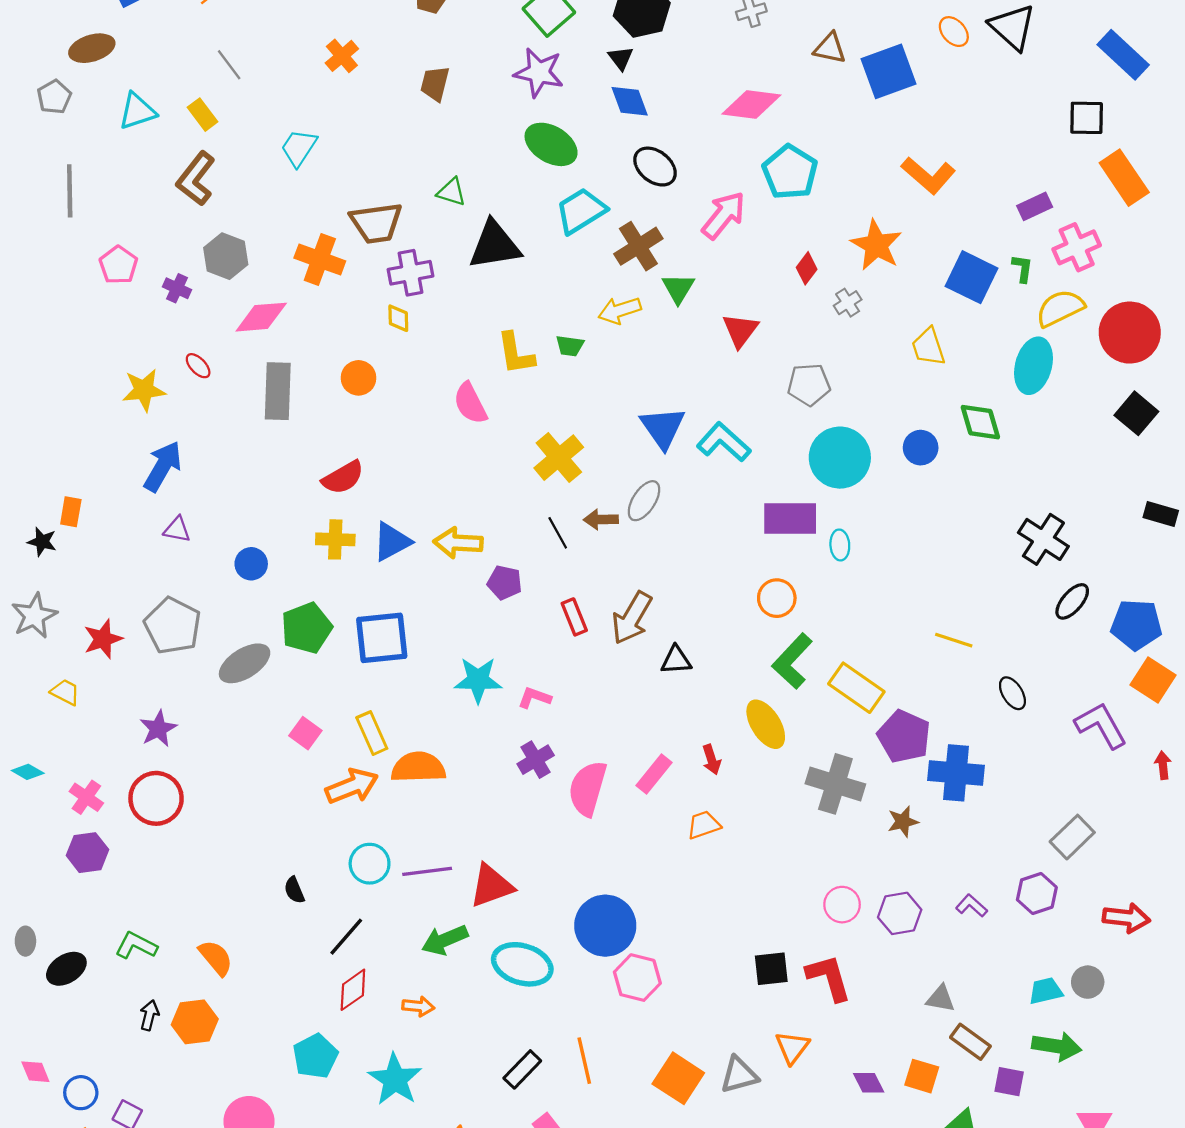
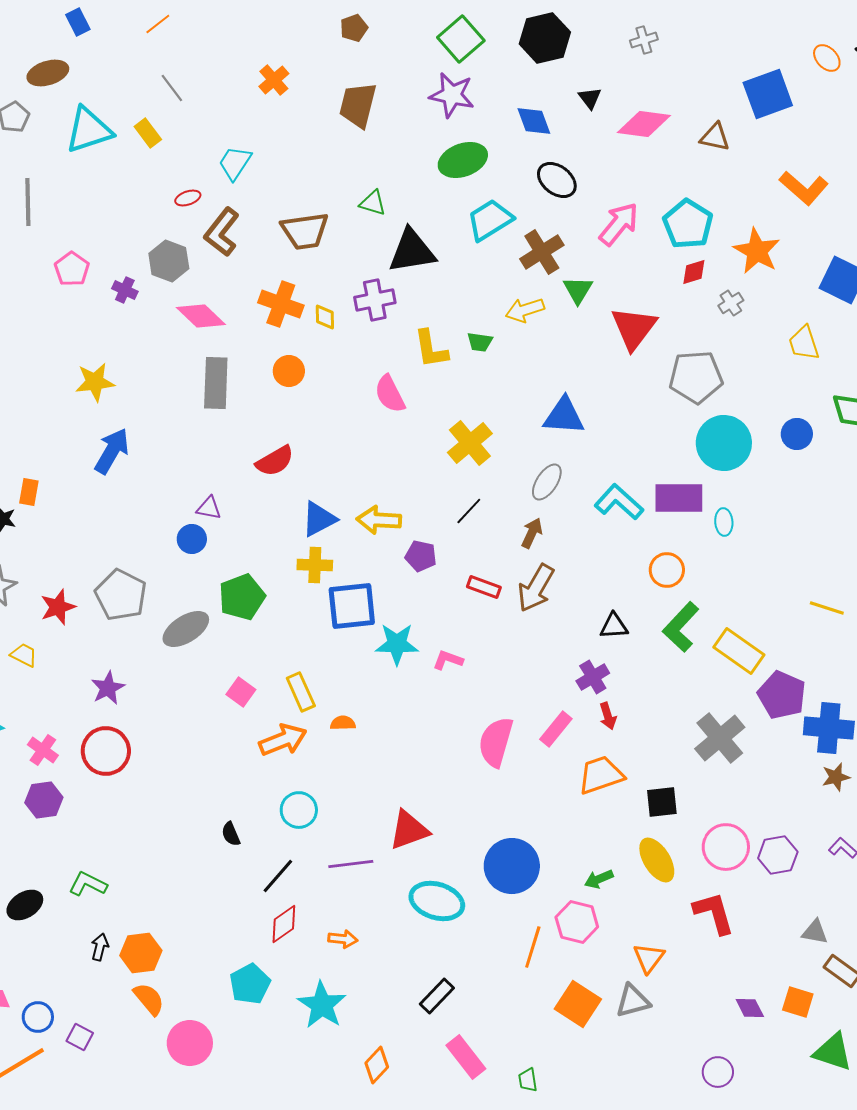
brown triangle: (830, 48) -> (715, 137), moved
black triangle: (621, 58) -> (590, 98), moved
brown trapezoid: (435, 84) -> (358, 105), size x1.4
cyan triangle: (137, 111) -> (89, 130), size x1.4
green ellipse: (551, 144) -> (463, 160), turned -51
cyan pentagon: (790, 172) -> (688, 224), moved
brown L-shape: (196, 179) -> (222, 232), moved
orange cross: (320, 259) -> (281, 304), moved
red diamond: (807, 268) -> (694, 272), turned 36
purple cross: (411, 273) -> (375, 300), moved
pink diamond: (261, 317) -> (201, 316), turned 48
red triangle: (740, 330) -> (634, 328), size x1.4
red ellipse: (198, 366) -> (188, 198), moved, turned -65
gray pentagon: (809, 385) -> (696, 377), size x1.4
blue triangle: (663, 428) -> (564, 416), turned -51
cyan L-shape: (724, 442) -> (619, 502), moved
brown arrow: (601, 520) -> (532, 533), moved, turned 116
purple triangle: (177, 529) -> (209, 508), moved
black line: (558, 533) -> (469, 511), turned 72
yellow cross: (335, 539) -> (315, 565), moved
red rectangle: (574, 617) -> (484, 587), turned -48
blue square: (382, 638) -> (352, 606), moved
black triangle: (676, 660) -> (614, 626), moved
yellow ellipse: (766, 724) -> (657, 860), moved
purple cross: (536, 760) -> (593, 677), moved
orange semicircle: (418, 767) -> (343, 723), size x0.5
gray cross: (835, 784) -> (720, 738), turned 33
brown star: (903, 822) -> (836, 777), moved
orange trapezoid: (704, 825) -> (601, 775), size x1.5
purple line: (427, 871) -> (351, 864), moved
pink circle: (842, 905) -> (726, 847), size x1.4
green arrow: (445, 940) -> (599, 879), moved, size x0.7
orange semicircle: (216, 958) -> (149, 999), moved
black square: (771, 969) -> (662, 802), moved
pink hexagon: (637, 978) -> (577, 922), moved
orange triangle: (792, 1047) -> (649, 958), moved
orange line: (584, 1061) -> (533, 947), moved, turned 30

